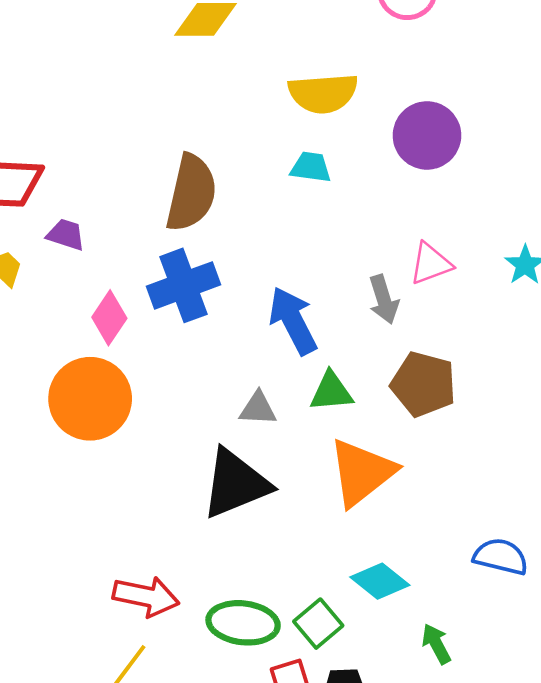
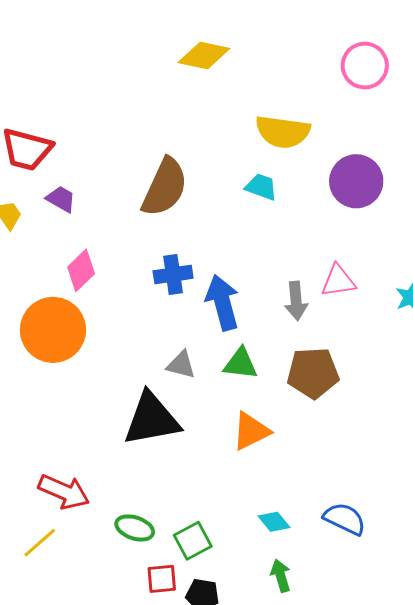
blue cross: (183, 285) -> (173, 275), moved, size x0.7
brown pentagon: (423, 384) -> (313, 373), turned -30
orange triangle: (362, 472) -> (251, 431), size x0.7
cyan diamond: (380, 581) -> (274, 522), moved, size x0.7
green ellipse: (243, 623) -> (135, 528), size x0.7

